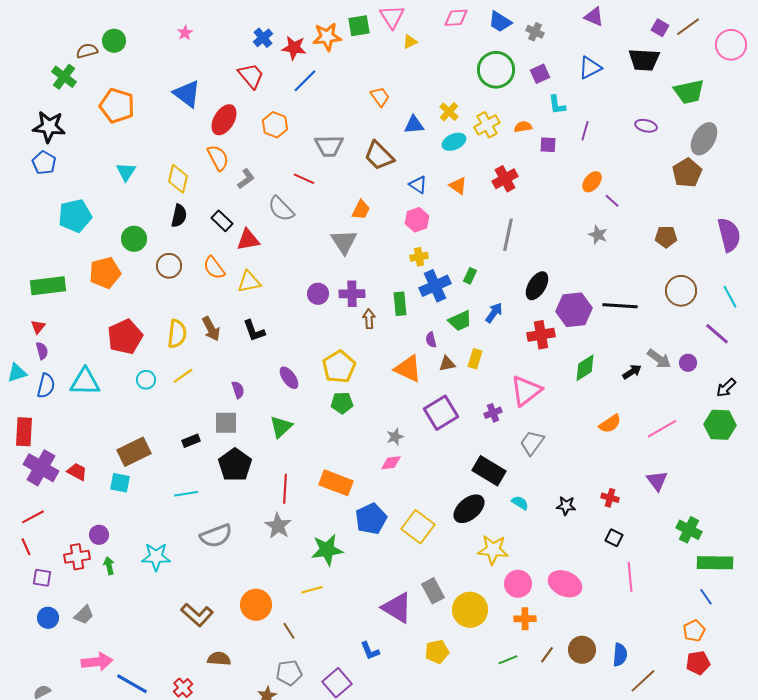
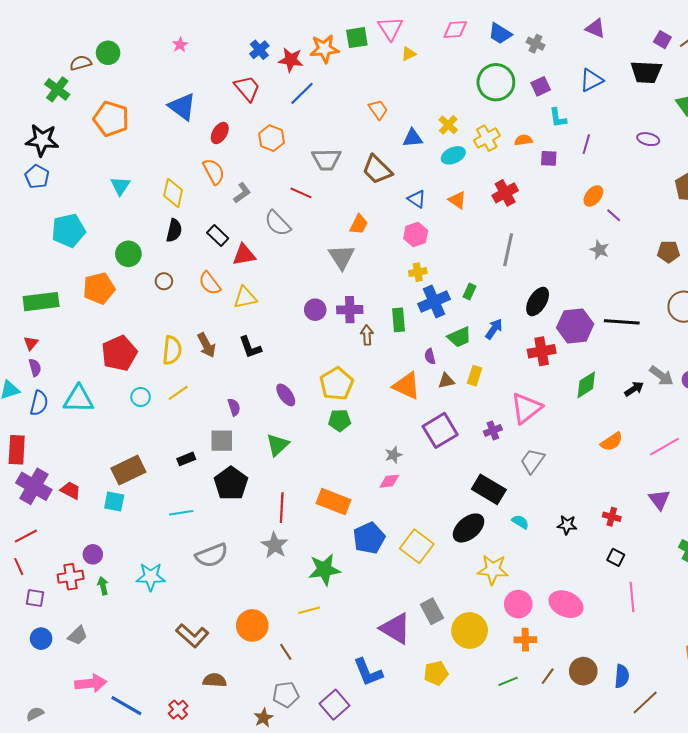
red ellipse: (224, 120) -> (220, 133), size x0.7
brown circle: (169, 266) -> (164, 281), size x0.7
blue L-shape: (370, 651) -> (368, 672), size x1.5

